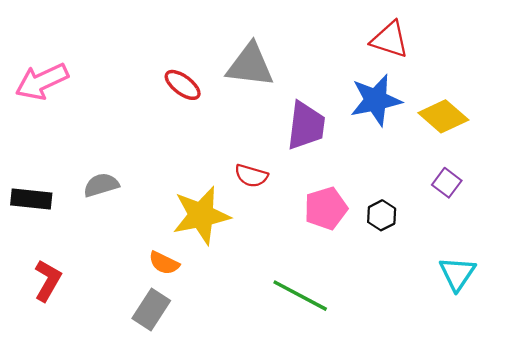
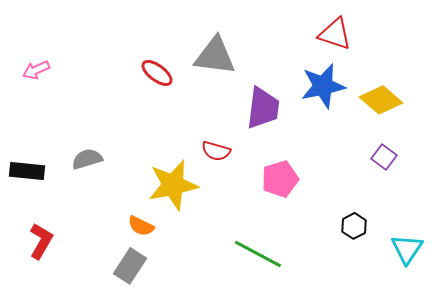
pink arrow: (42, 81) -> (36, 70), size x0.6
black hexagon: (382, 215) -> (354, 226), moved
cyan triangle: (457, 273) -> (407, 249), moved

